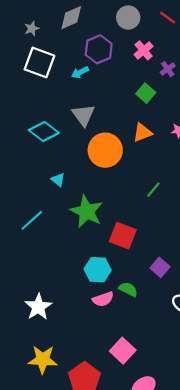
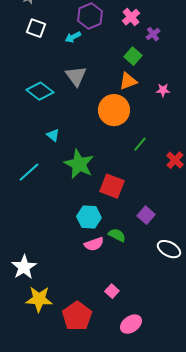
white square: (39, 62) -> (36, 28), size x0.7
orange triangle: (142, 133) -> (128, 81), moved
orange circle: (105, 150) -> (114, 110), moved
white star: (38, 307) -> (24, 267), moved
pink square: (123, 351) -> (112, 291), size x0.6

